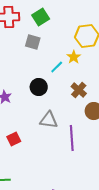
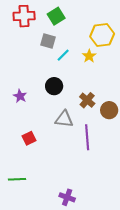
cyan line: (57, 67) -> (63, 55), moved
brown cross: (79, 90) -> (87, 100), moved

